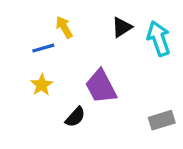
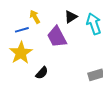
yellow star: (42, 85) -> (21, 53), size x1.6
purple trapezoid: (101, 87) -> (57, 37), moved

